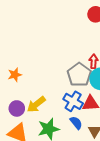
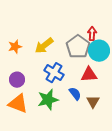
blue cross: (73, 101) -> (54, 73), moved
yellow arrow: (36, 104) -> (44, 46), moved

